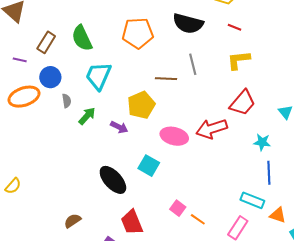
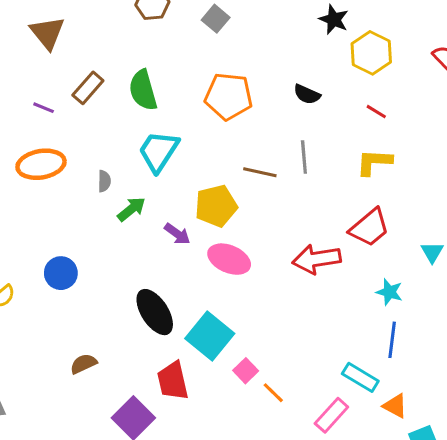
black semicircle: (188, 23) -> (307, 94), size x0.6
blue circle: (50, 77) -> (61, 273), moved
pink ellipse: (174, 136) -> (229, 259), moved
cyan square: (149, 166) -> (210, 336), moved, size x1.4

